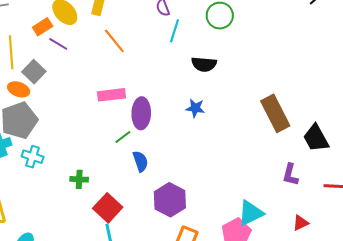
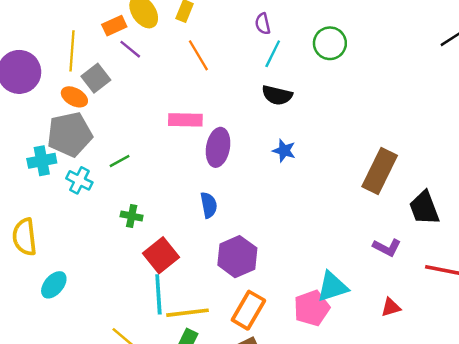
black semicircle: (204, 64) -> (277, 95), moved
brown rectangle: (275, 113) -> (380, 171), turned 45
green line: (123, 137) -> (120, 161), moved
purple L-shape: (290, 175) -> (387, 247), turned -85

